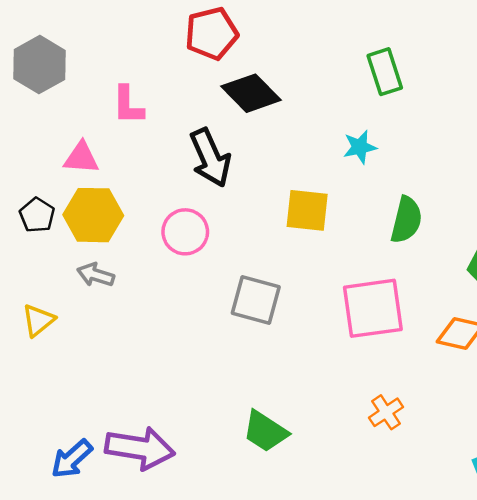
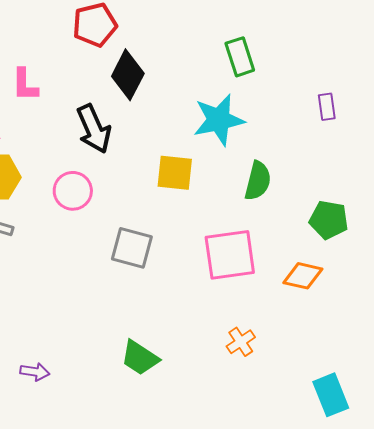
black diamond: (251, 93) -> (128, 75), turned 72
cyan star: (360, 147) -> (219, 120), size x1.8
purple arrow: (140, 448) -> (35, 372), size x0.5

